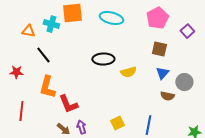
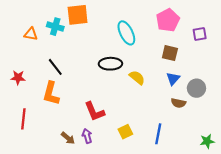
cyan ellipse: (111, 18) -> (126, 33), moved, turned 50
purple square: (187, 31) -> (200, 34), turned 32
black line: (43, 55) -> (55, 67), moved
yellow semicircle: (128, 72) -> (137, 78), turned -126
red L-shape: (68, 104) -> (95, 112), moved

